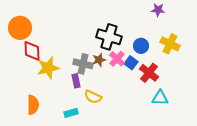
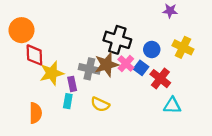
brown star: (99, 60) -> (107, 65), size x1.6
purple rectangle: (76, 81) -> (72, 84), moved
cyan rectangle: (71, 113) -> (68, 101), moved, turned -64

